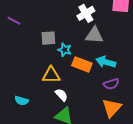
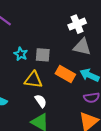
gray square: (48, 38) -> (43, 55), moved
cyan star: (65, 50) -> (21, 54), moved

